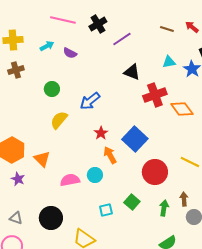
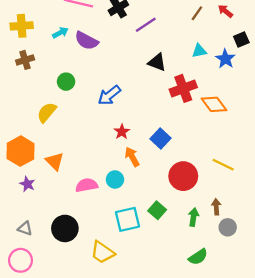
brown line: (167, 29) -> (197, 13), turned -72
purple semicircle: (70, 53) -> (87, 41), size x1.5
yellow semicircle: (59, 120) -> (47, 112), moved
blue square: (135, 139) -> (160, 139), size x0.7
cyan square: (106, 210) -> (127, 219), size x1.6

